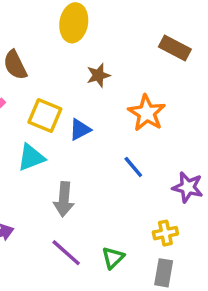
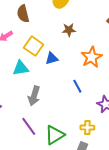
green triangle: (113, 258) -> (55, 135), size x1.5

